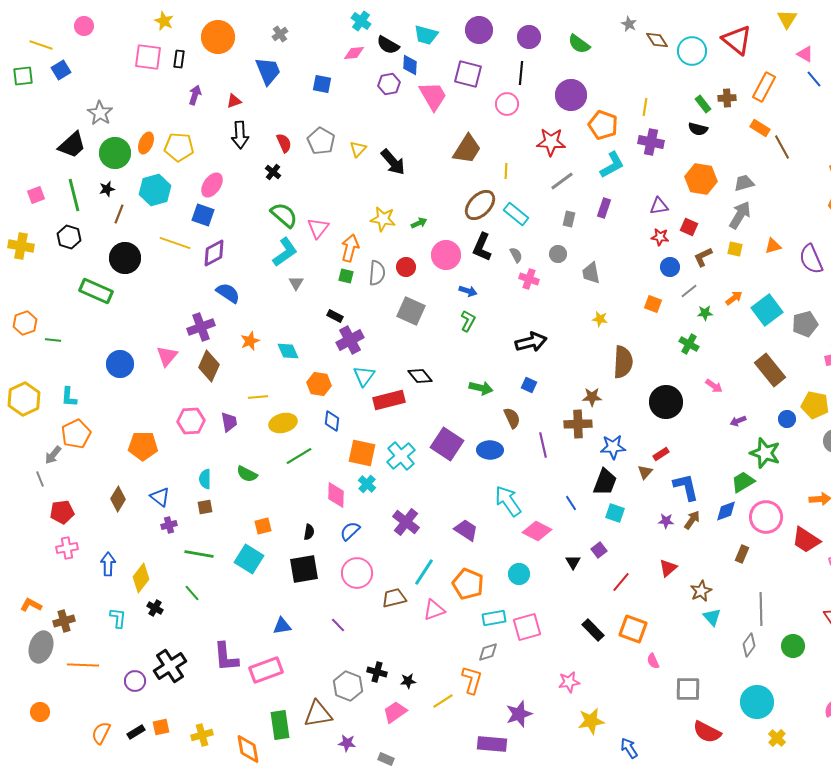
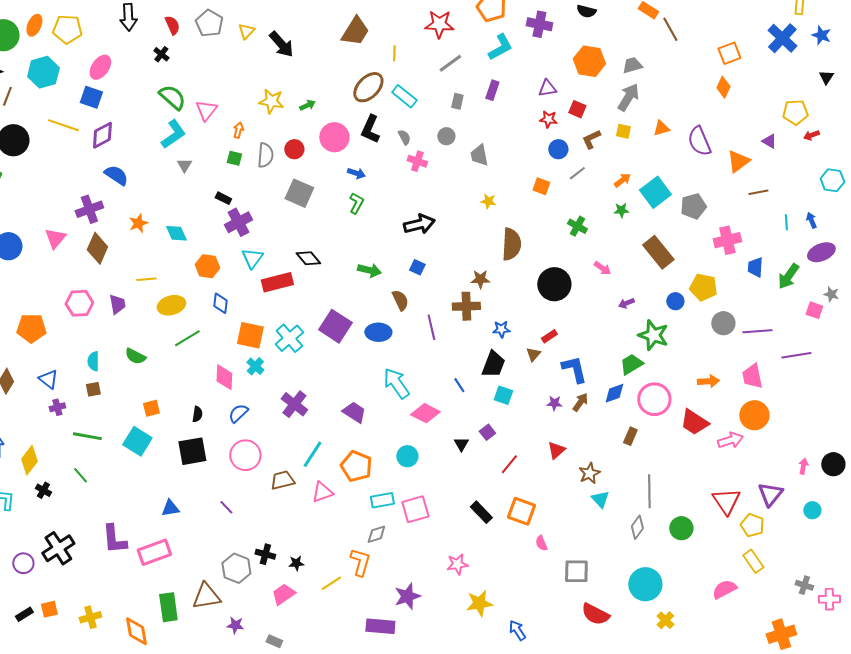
orange arrow: (350, 248) -> (238, 130), size x0.6
green star: (705, 313) -> (621, 210), moved
blue star: (613, 447) -> (501, 329), size x0.7

